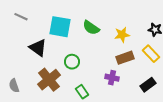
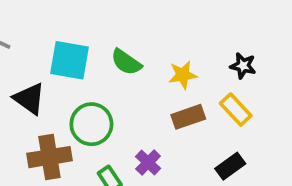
green circle: (72, 62) -> (91, 124), size x1.5
purple cross: (112, 78) -> (148, 163), moved, turned 32
brown cross: (49, 80) -> (49, 157), turned 30

